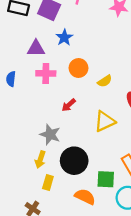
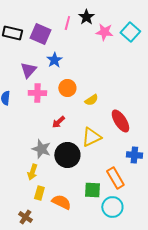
purple triangle: (36, 48) -> (28, 70), turned -48
black circle: (74, 161) -> (67, 155), moved
orange semicircle: (85, 197) -> (61, 202), moved

